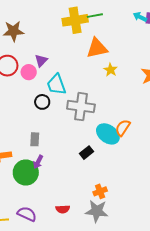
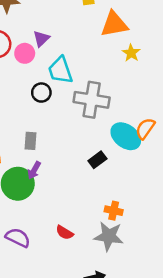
orange cross: (100, 191) -> (114, 211), turned 32
red semicircle: (63, 209) -> (65, 233), turned 32

